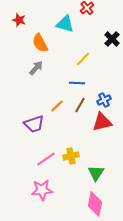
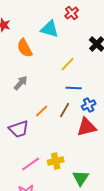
gray arrow: (36, 68) -> (21, 83), moved
blue line: (77, 83) -> (74, 88), moved

